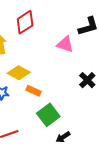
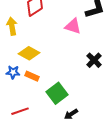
orange rectangle: (34, 91) -> (32, 76), moved

